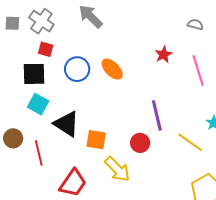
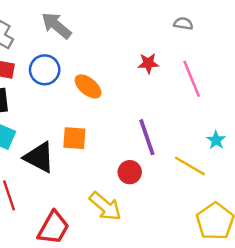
red star: (164, 55) -> (148, 63), turned 30
blue circle: (77, 69) -> (45, 70), moved
orange square: (96, 140) -> (74, 138), moved

